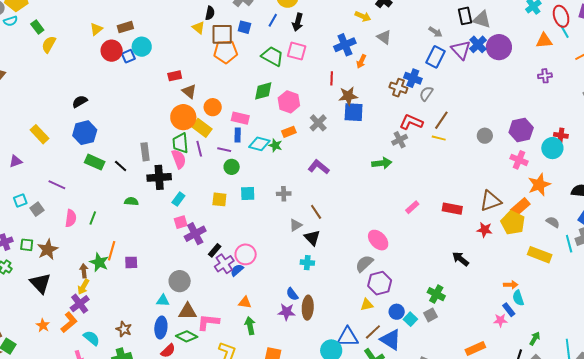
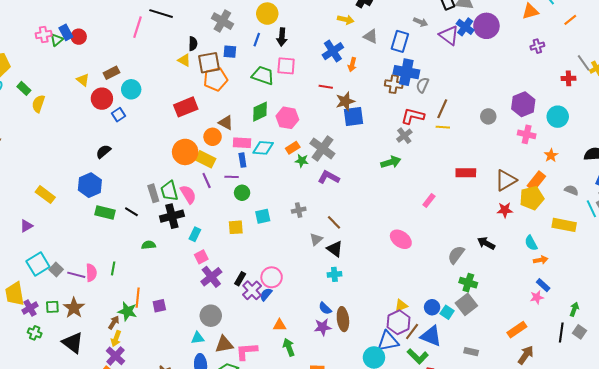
yellow triangle: (96, 29) -> (83, 80), turned -32
blue square: (128, 56) -> (118, 115), moved
blue rectangle: (436, 57) -> (400, 41), moved
red rectangle: (175, 76) -> (186, 107), moved, size x1.6
red line: (332, 78) -> (326, 87), turned -72
blue cross: (413, 78) -> (406, 72), size x1.4
brown triangle: (189, 91) -> (226, 123), moved
black semicircle: (80, 102) -> (103, 151), moved
gray cross: (318, 123) -> (322, 149), moved, size x1.4
red cross: (561, 135) -> (569, 78), moved
green trapezoid: (180, 143) -> (169, 191), moved
cyan diamond: (259, 144) -> (263, 148), moved
green star: (275, 145) -> (302, 161), moved
purple line: (57, 185) -> (76, 275), moved
orange star: (539, 185) -> (551, 155), size x0.6
cyan square: (20, 201) -> (38, 264), size x1.6
red rectangle: (452, 209) -> (466, 173), moved
yellow pentagon: (513, 223) -> (532, 198), turned -30
purple cross: (195, 234) -> (211, 277), moved
gray semicircle: (364, 264) -> (456, 255), moved
brown arrow: (84, 271) -> (114, 322), turned 48
purple hexagon: (380, 283) -> (399, 322), moved
cyan semicircle: (518, 298) -> (531, 243), moved
gray square: (431, 315) -> (466, 304), size x1.5

